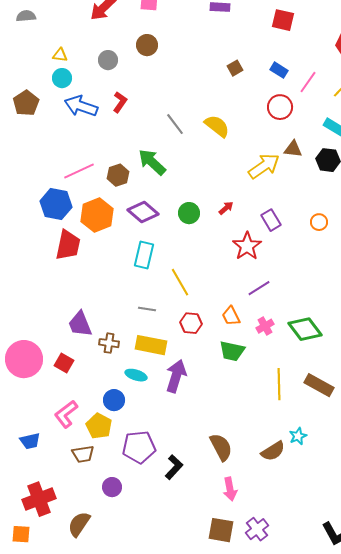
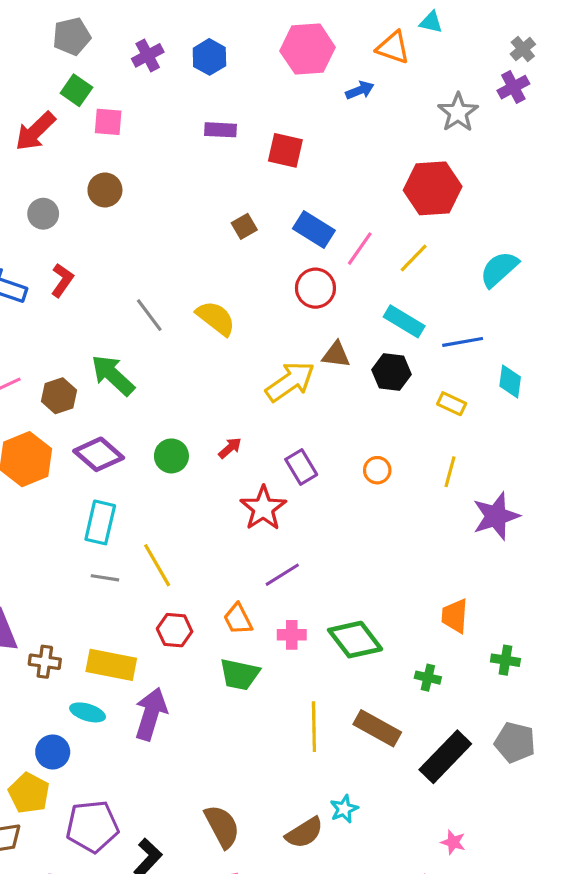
red square: (283, 20) -> (285, 150), moved
blue rectangle: (279, 70) -> (314, 230), size x1.4
gray line: (147, 309) -> (105, 578), moved
pink cross: (265, 326) -> (292, 635), turned 30

